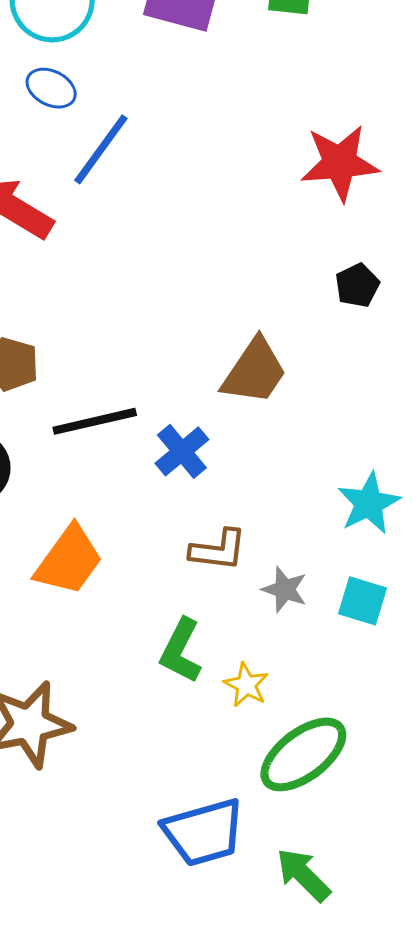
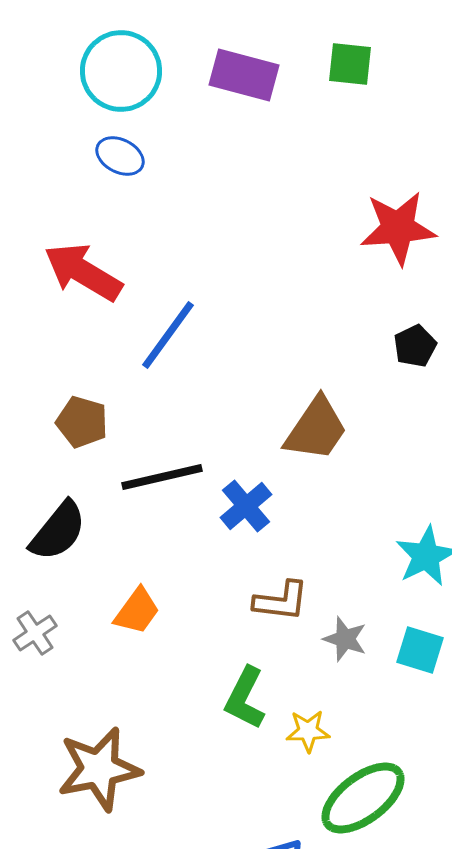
blue line: (101, 149) -> (168, 335), moved
orange trapezoid: (69, 560) -> (137, 611), size x0.7
yellow star: (246, 685) -> (308, 731), turned -30

